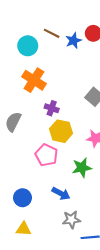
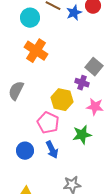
purple cross: (52, 108) -> (82, 83), moved
blue arrow: (61, 194) -> (52, 150), moved, turned 36
blue circle: (22, 198) -> (25, 151), moved

